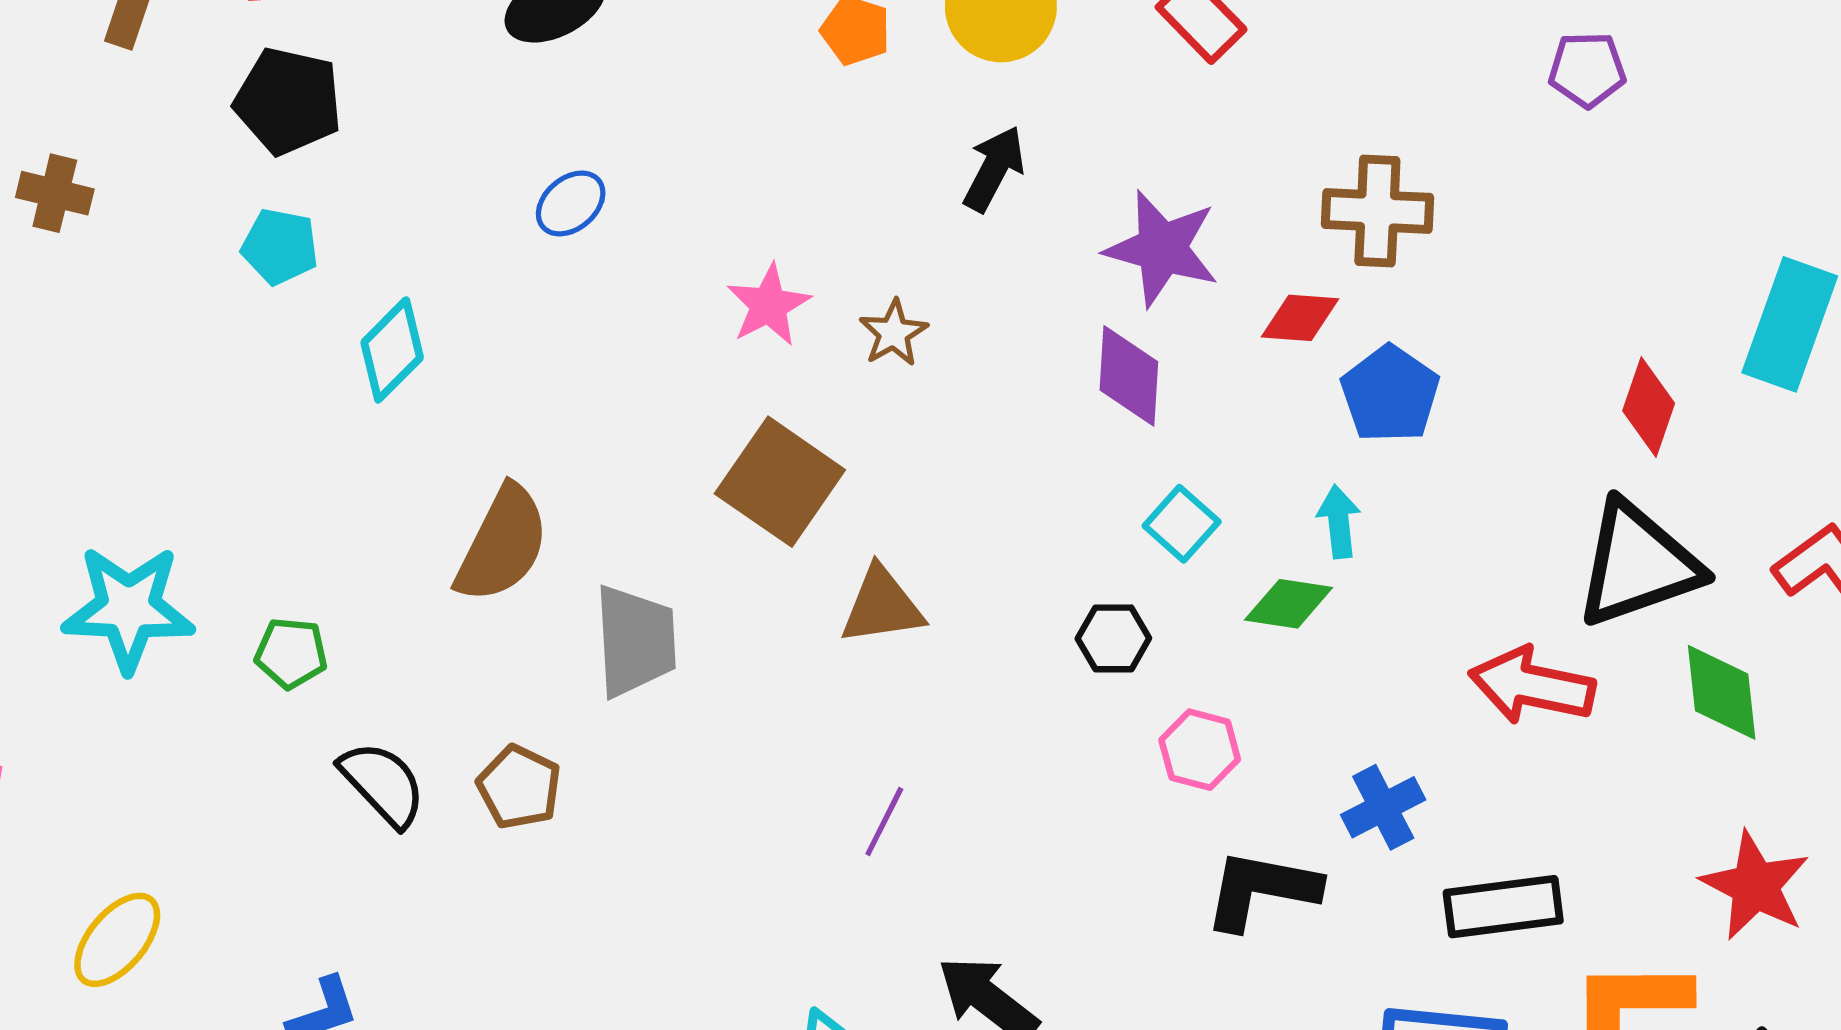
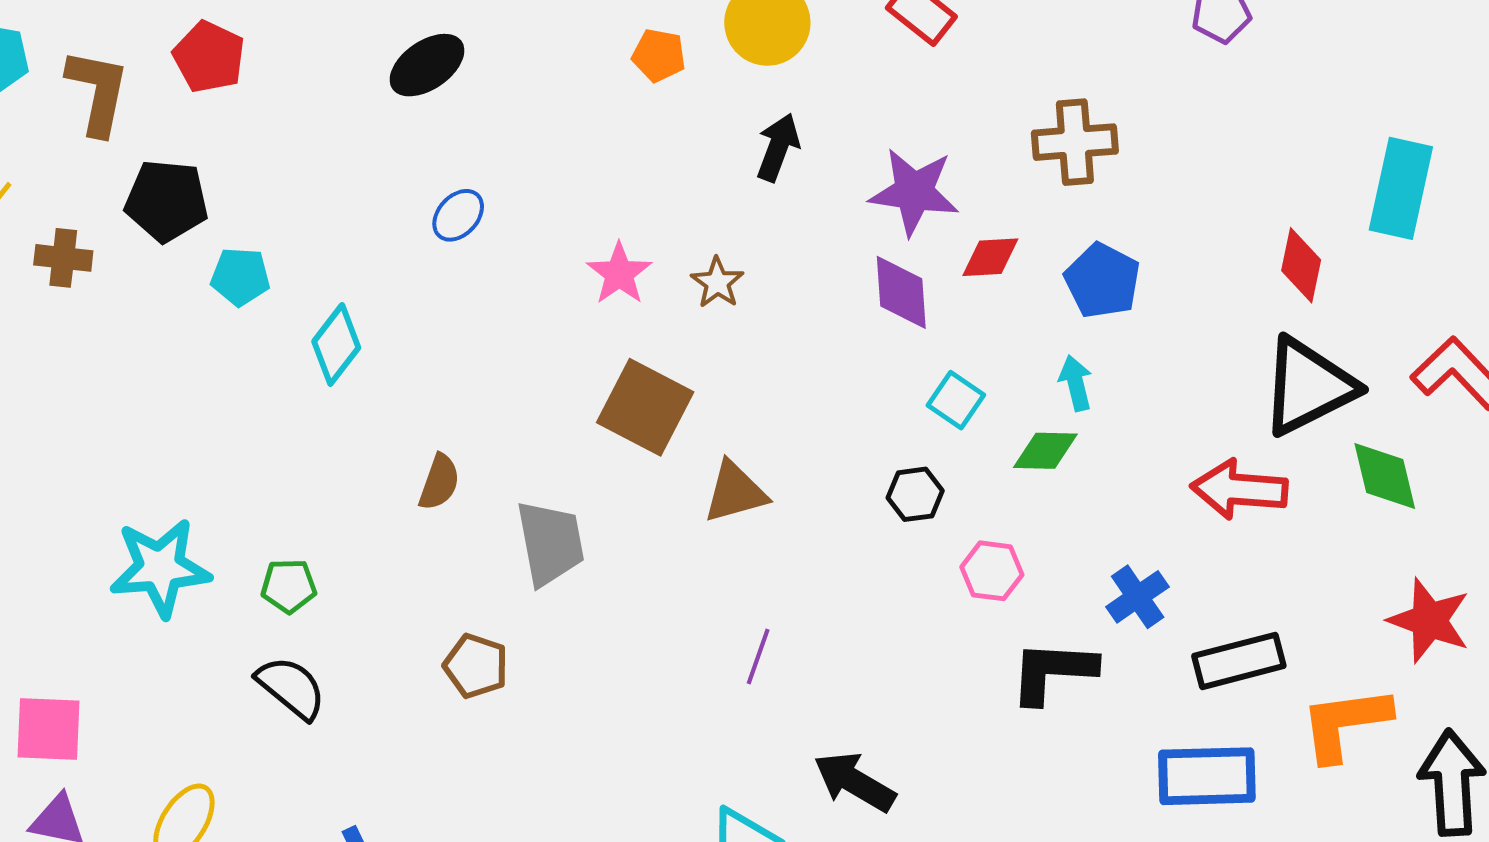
black pentagon: (288, 101) -> (167, 201), moved
red diamond: (1300, 318) -> (990, 257), moved
brown semicircle: (502, 544) -> (439, 482), size x0.6
black semicircle: (383, 784) -> (291, 688), moved

